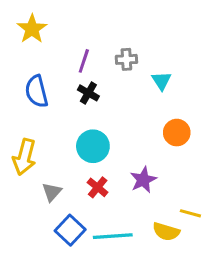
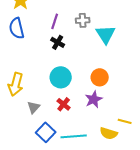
cyan triangle: (161, 81) -> (106, 34), size x1.5
blue semicircle: (37, 91) -> (17, 28), moved
orange circle: (177, 133) -> (100, 77), moved

